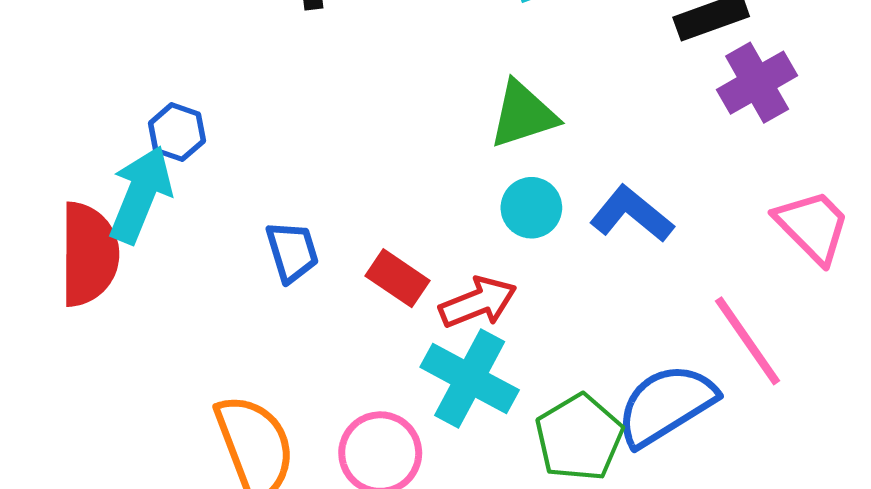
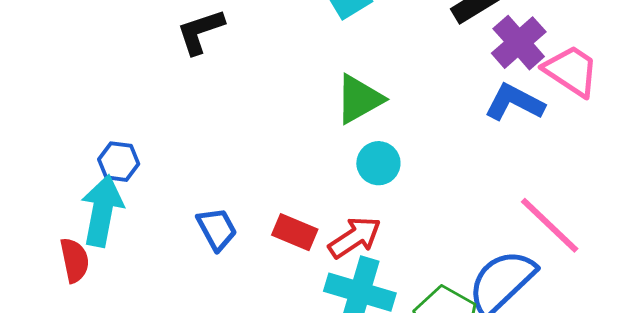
blue L-shape: (632, 214) -> (514, 102), moved
pink trapezoid: (813, 226) -> (571, 71), moved
red semicircle: (89, 254) -> (75, 260), size x0.6

